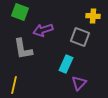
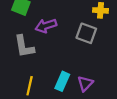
cyan rectangle: (66, 64) -> (62, 81), moved
yellow line: (14, 85) -> (30, 86), moved

